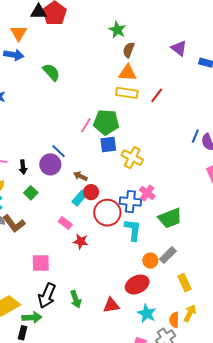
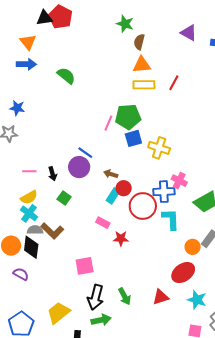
green arrow: (32, 317) -> (101, 320), moved

